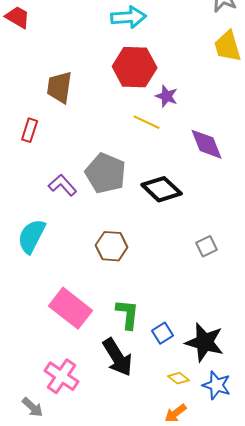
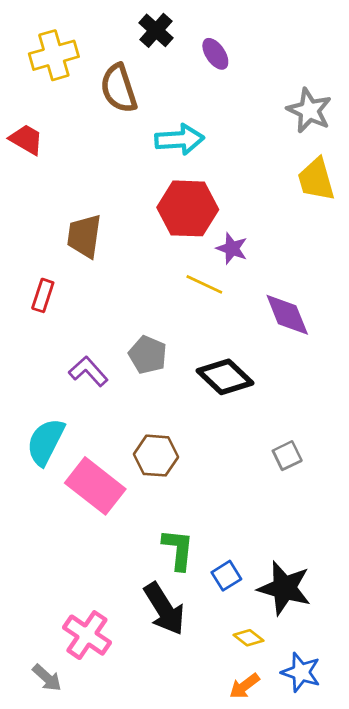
gray pentagon: (106, 173) -> (148, 355), size x0.7
pink rectangle: (71, 308) -> (95, 486), moved
blue star: (217, 385) -> (301, 672), moved

